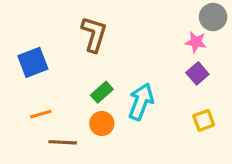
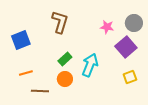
gray circle: (213, 17) -> (134, 23), moved
pink star: (196, 42) -> (107, 27), moved
purple square: (197, 73) -> (126, 47), size x1.5

